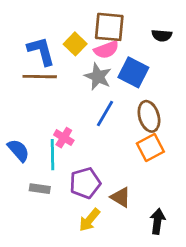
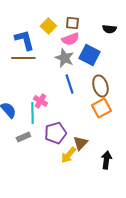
brown square: (109, 27) -> (72, 23), size x0.6
yellow square: (75, 44) -> (48, 26), moved
blue line: (105, 113) -> (69, 84), turned -48
gray rectangle: (40, 189) -> (23, 137), turned -32
brown triangle: (121, 197) -> (80, 143), turned 42
yellow arrow: (89, 220) -> (68, 155), moved

